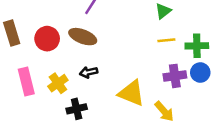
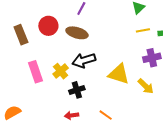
red circle: (47, 39) -> (48, 26), moved
black arrow: (89, 72) -> (84, 60), size x1.6

